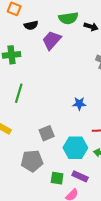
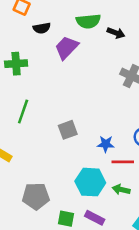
blue star: (79, 104) -> (106, 144), moved
gray square: (47, 133) -> (68, 130), moved

